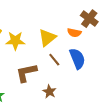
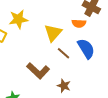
yellow star: (15, 41) -> (18, 19), moved
brown L-shape: (26, 73) -> (38, 71), turned -115

